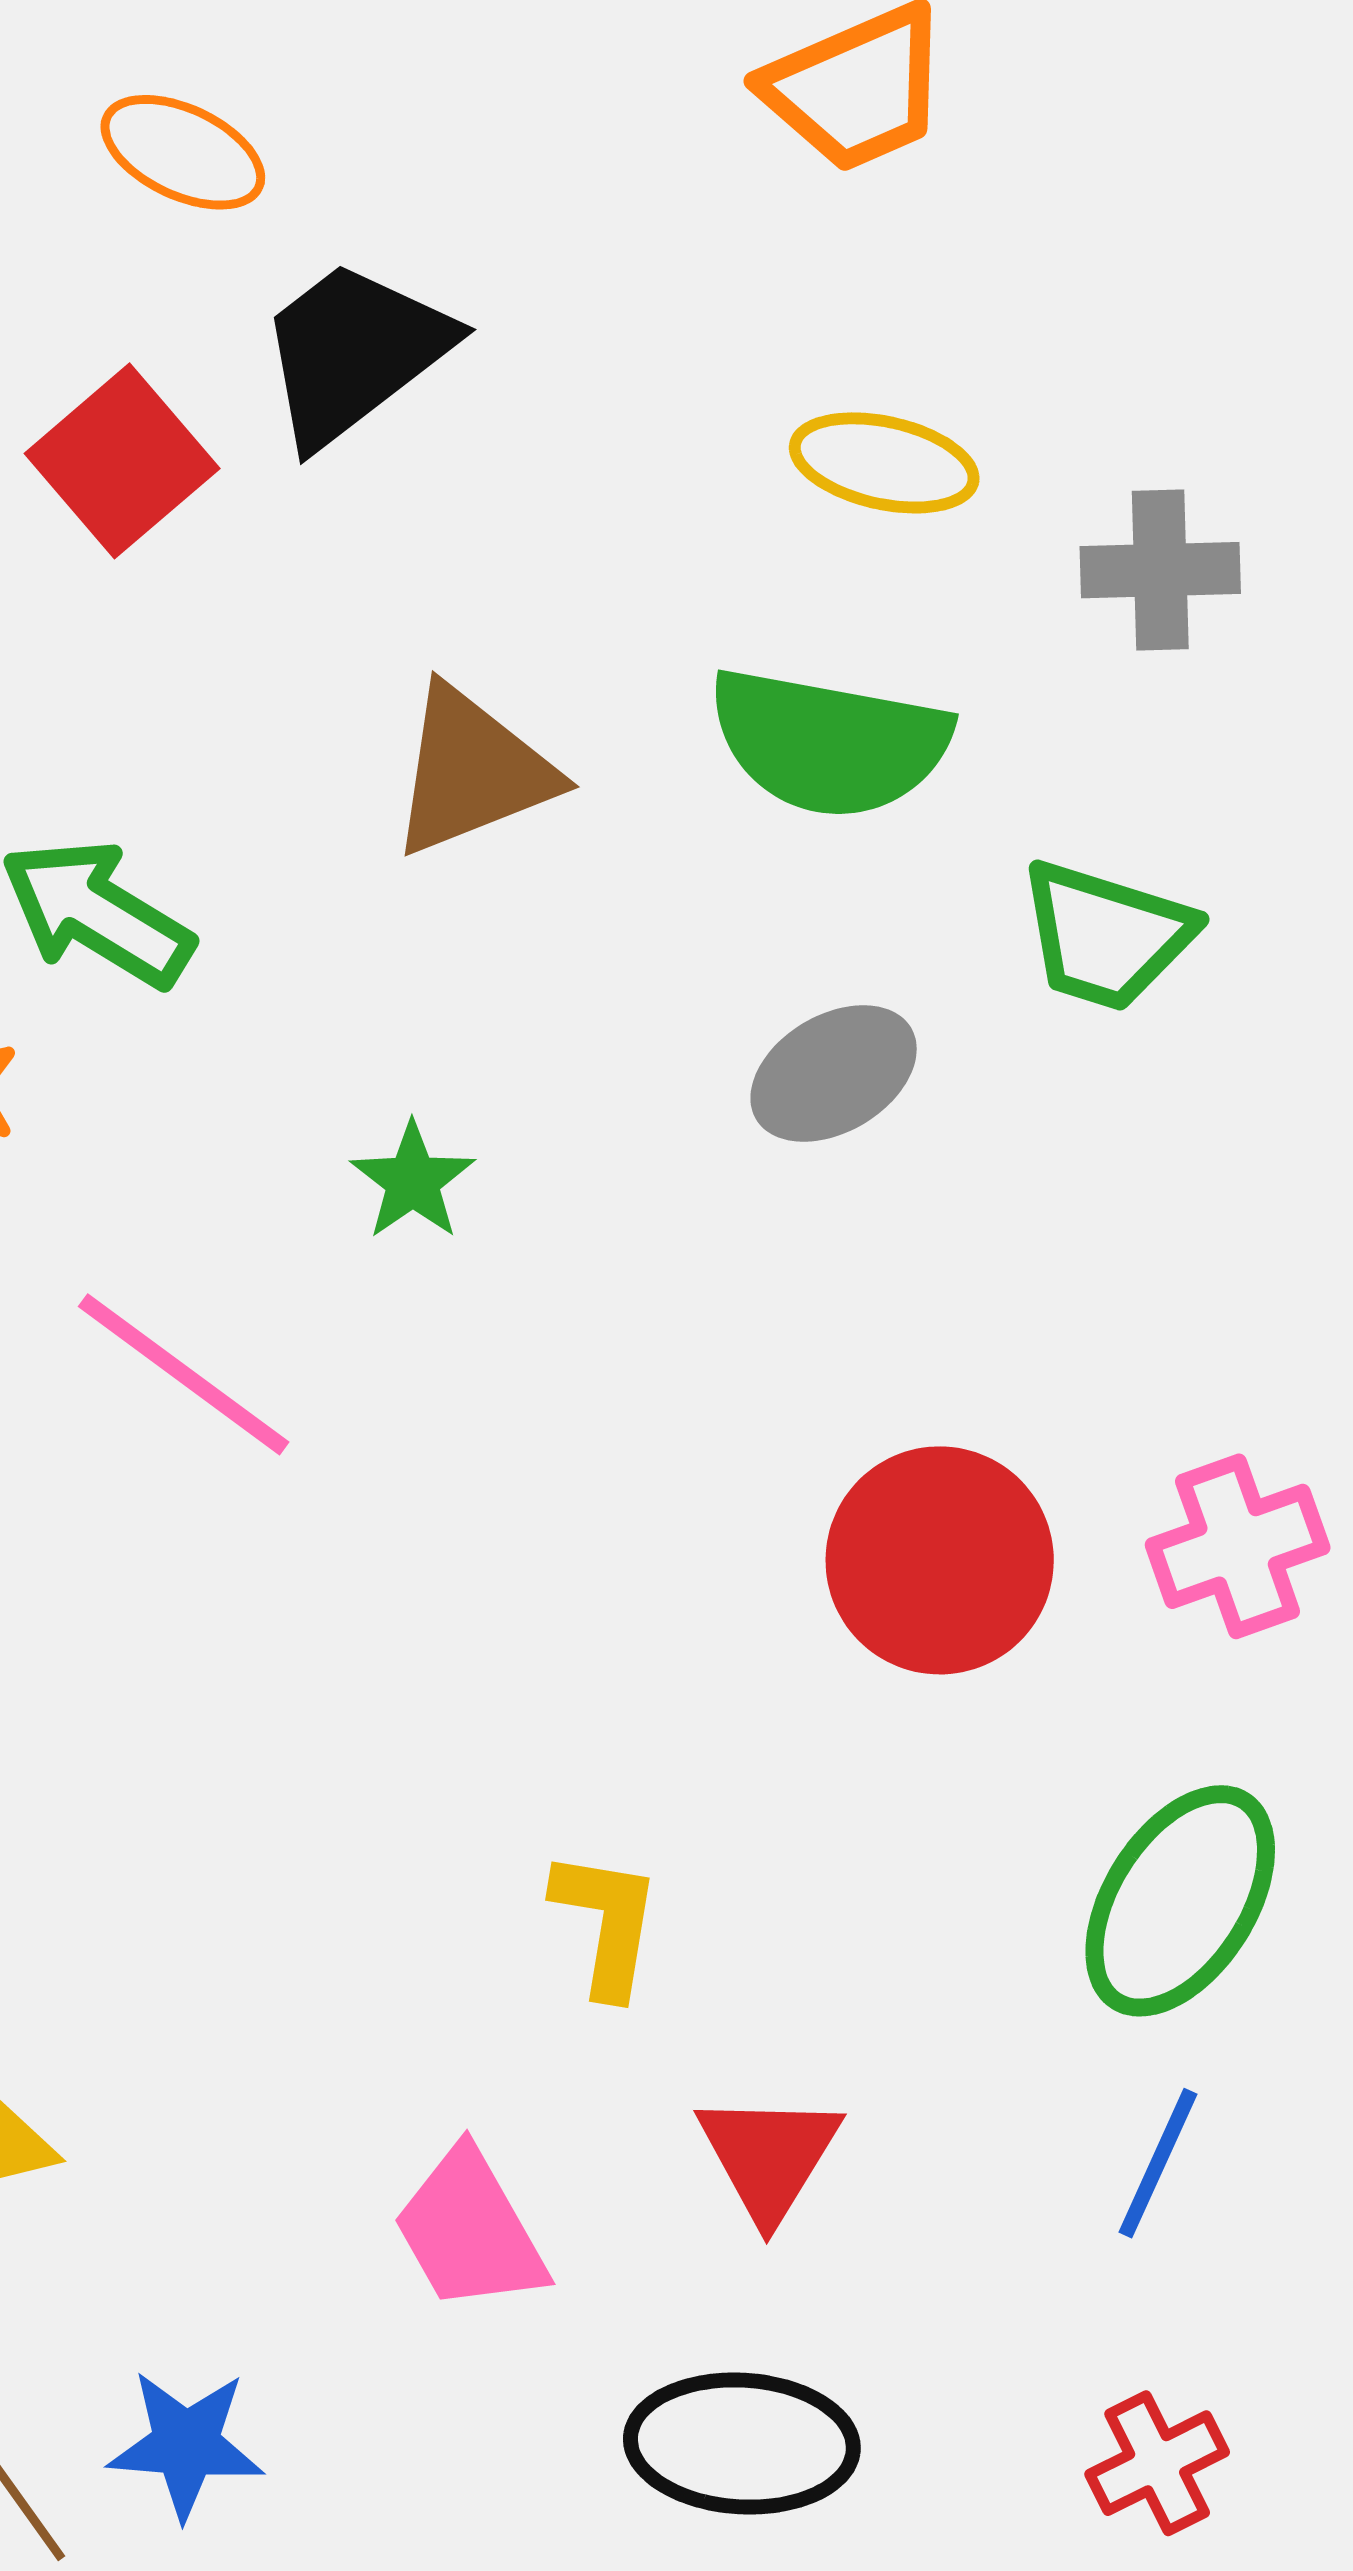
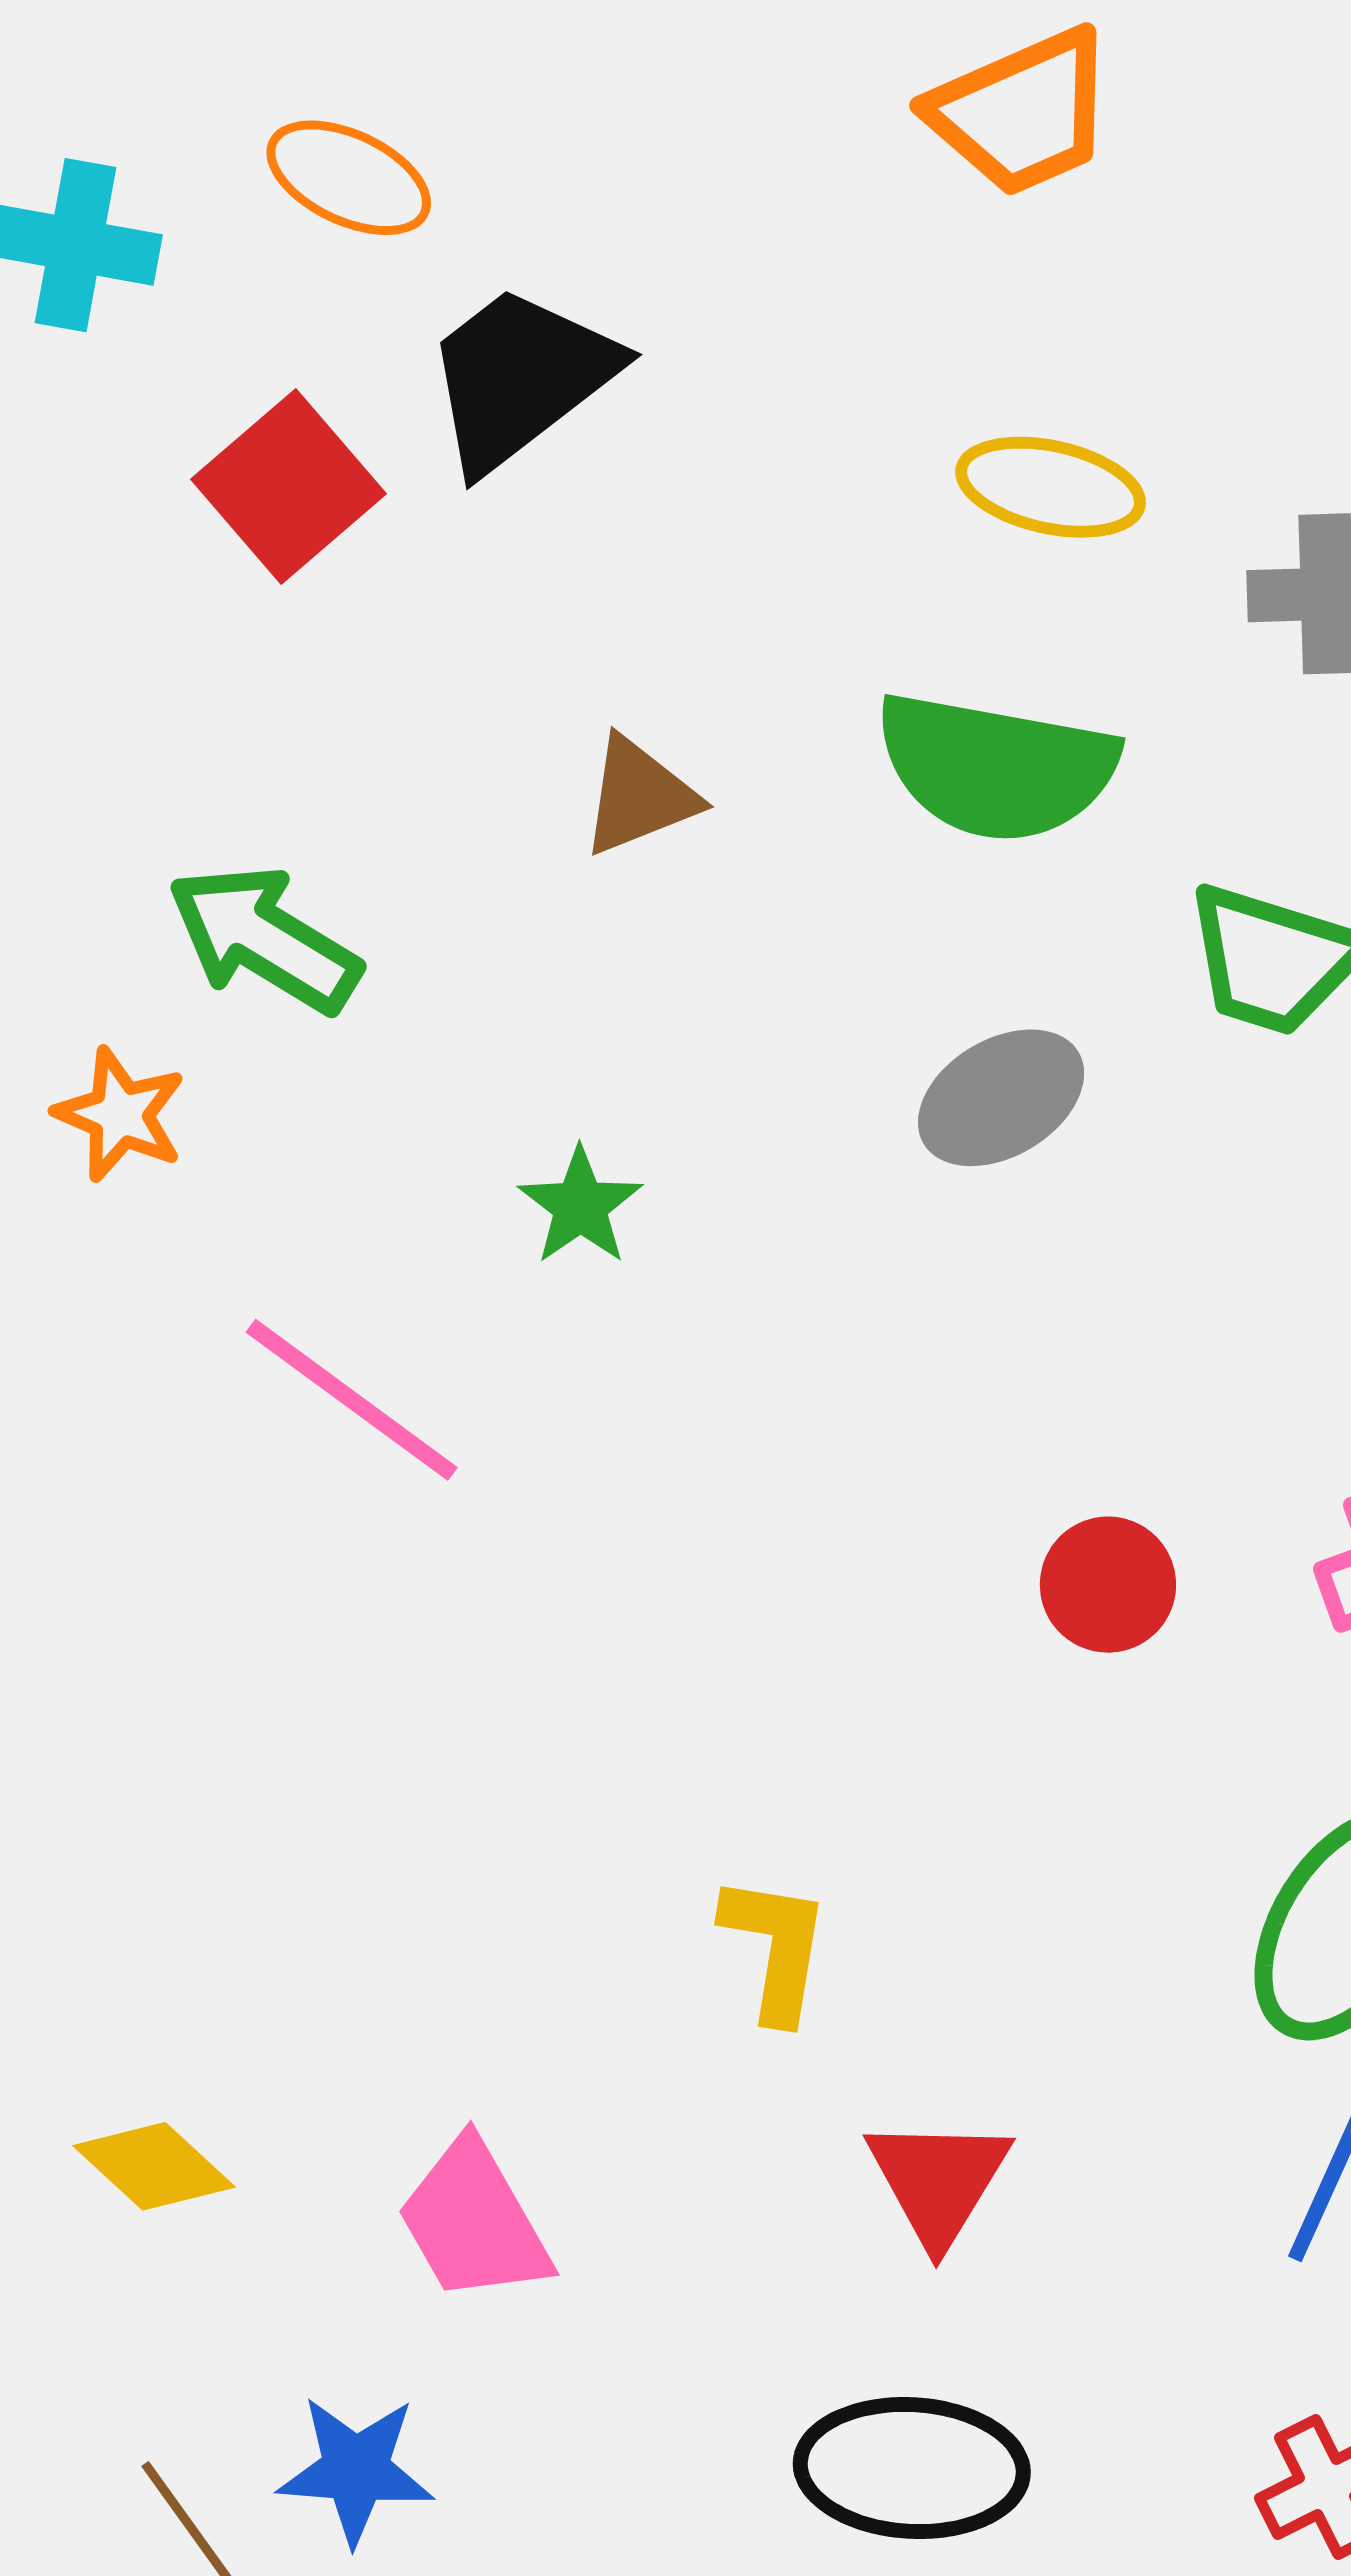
brown triangle: (472, 771) -> (639, 796), size x0.7
red circle: (940, 1560) -> (1108, 1585), size x0.6
pink trapezoid: (470, 2230) -> (474, 2221), moved

